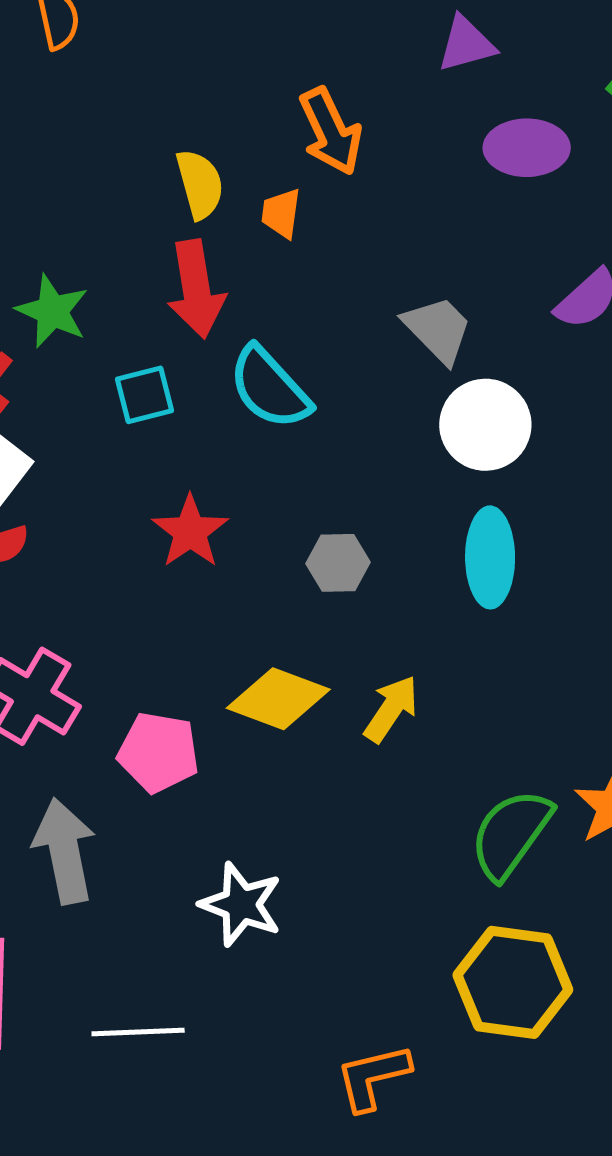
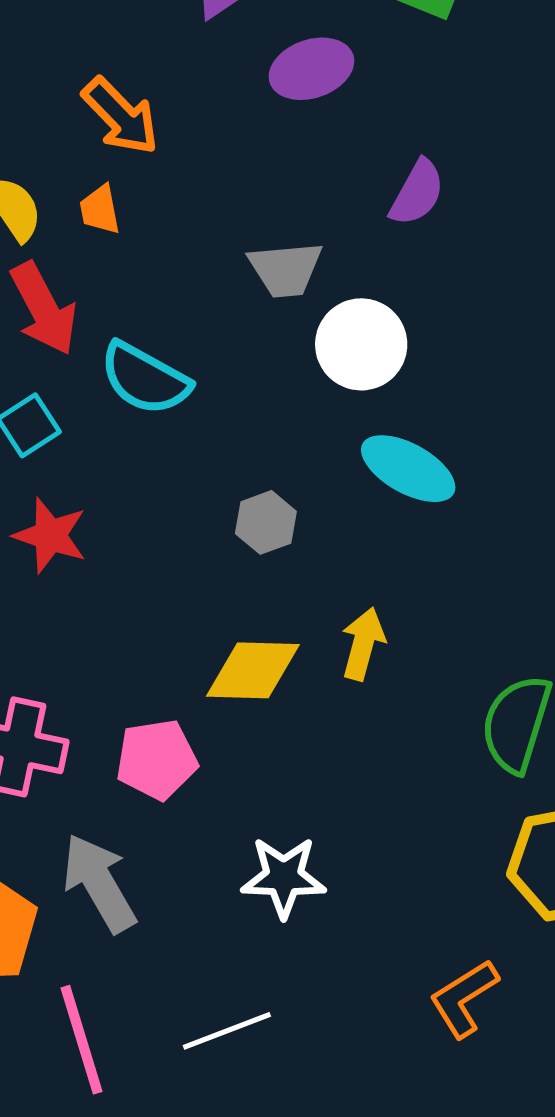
gray trapezoid: (438, 329) -> (286, 269), turned 148
red star: (190, 532) -> (50, 535), moved
cyan ellipse: (490, 557) -> (408, 469), turned -42

